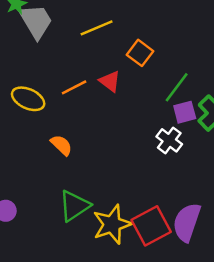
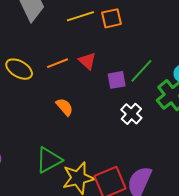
orange square: (140, 53) -> (112, 18), moved, turned 35
purple square: (185, 112) -> (117, 80), moved
orange semicircle: (62, 145) -> (65, 107), moved

